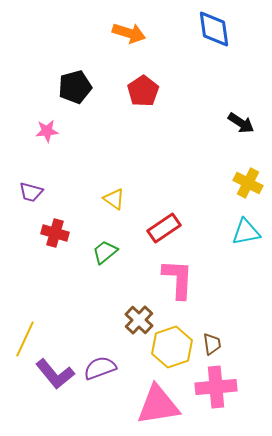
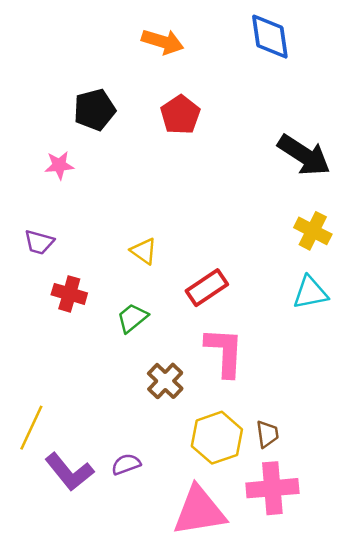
black arrow: (241, 123) -> (304, 155), size x1.6
brown cross: (139, 320) -> (165, 381), moved
purple semicircle: (100, 368) -> (126, 464), size x0.7

